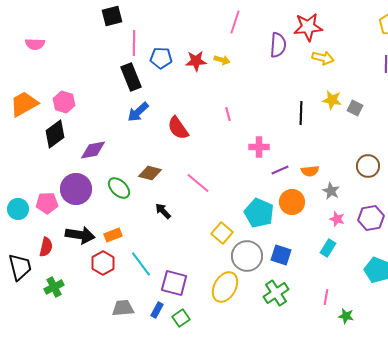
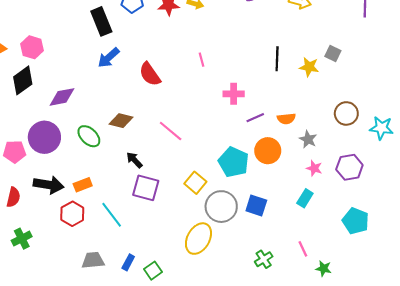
yellow star: (332, 100) -> (309, 67), moved
purple square: (174, 283) -> (146, 188), moved
green cross: (276, 293) -> (264, 259), moved, size x0.7
pink line: (326, 297) -> (303, 249), turned -35

